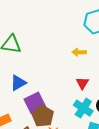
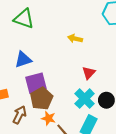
yellow arrow: (79, 52) -> (75, 39), moved

